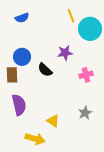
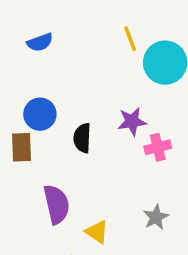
purple star: (65, 53) -> (132, 121), moved
black semicircle: (45, 70) -> (82, 138), turned 49
purple semicircle: (19, 105) -> (57, 204), moved

